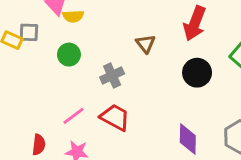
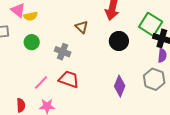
gray cross: (112, 76) -> (63, 52), turned -35
purple diamond: (188, 139) -> (120, 86), turned 30

